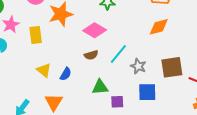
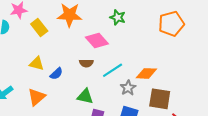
orange diamond: (159, 27) -> (146, 73), moved
yellow rectangle: (36, 35) -> (39, 27), turned -48
yellow triangle: (44, 70) -> (37, 64), turned -42

